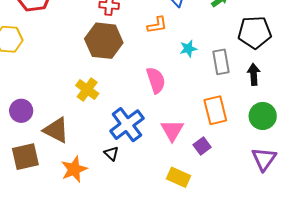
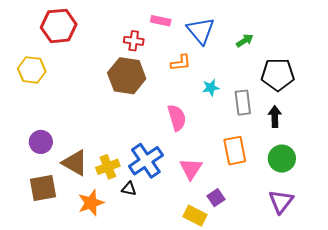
yellow cross: (87, 90) -> (108, 167), moved, turned 30
purple square: (202, 146) -> (216, 198), moved
black triangle: (111, 153) -> (129, 189), turned -35

